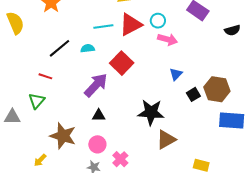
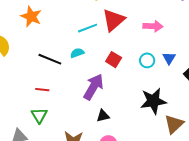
cyan circle: (158, 21) -> (147, 60), moved
black line: (60, 48) -> (50, 59), turned 75
red square: (122, 63) -> (114, 60), size x0.7

